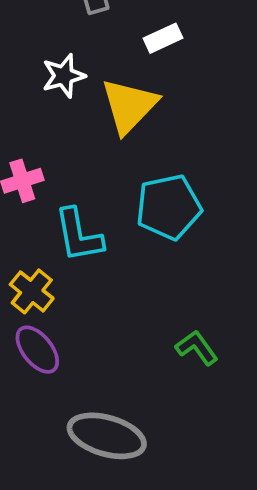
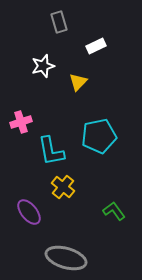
yellow triangle: (129, 106) -> (78, 82), size x0.6
yellow cross: (32, 291) -> (63, 187), moved

